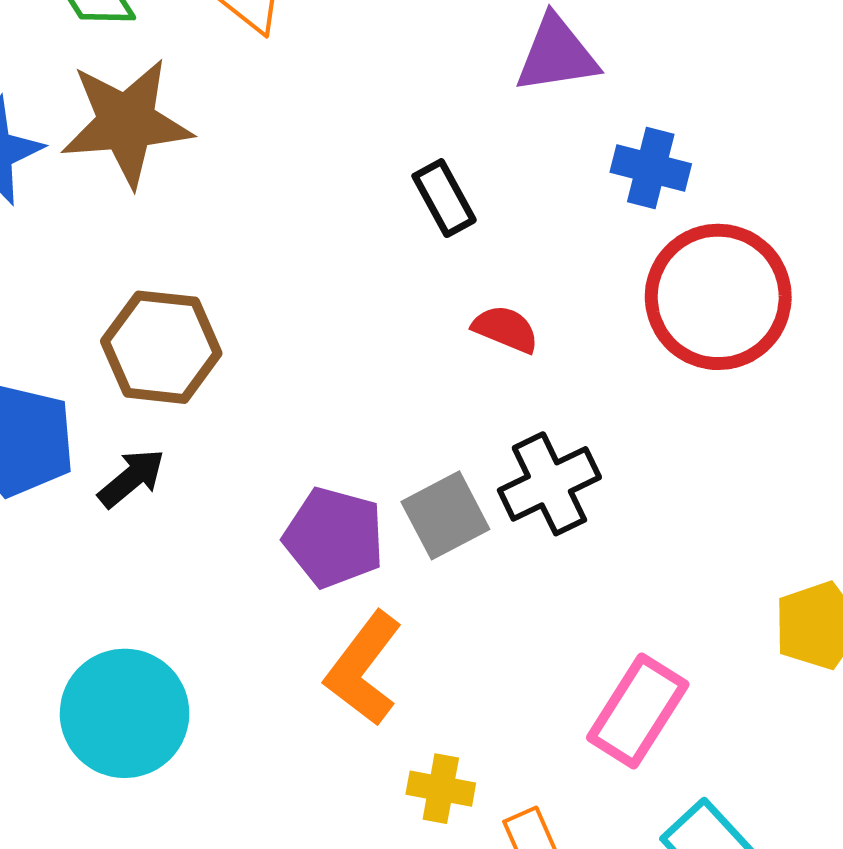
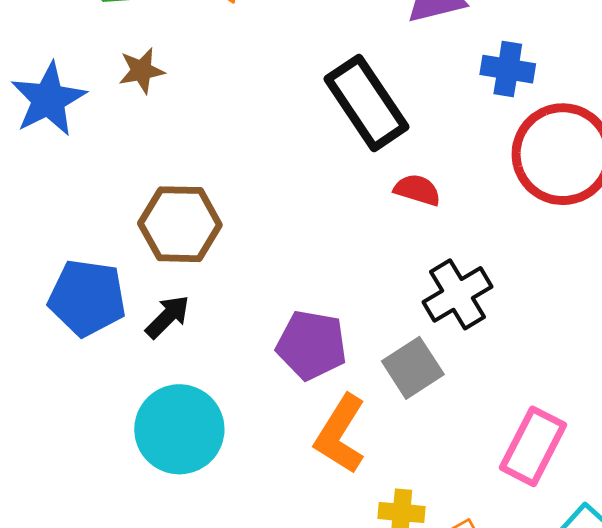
brown star: (126, 123) -> (142, 71), size x0.5
black rectangle: (444, 198) -> (366, 103), size x1.8
gray square: (445, 515) -> (413, 368), moved
cyan circle: (125, 713) -> (179, 429), moved

